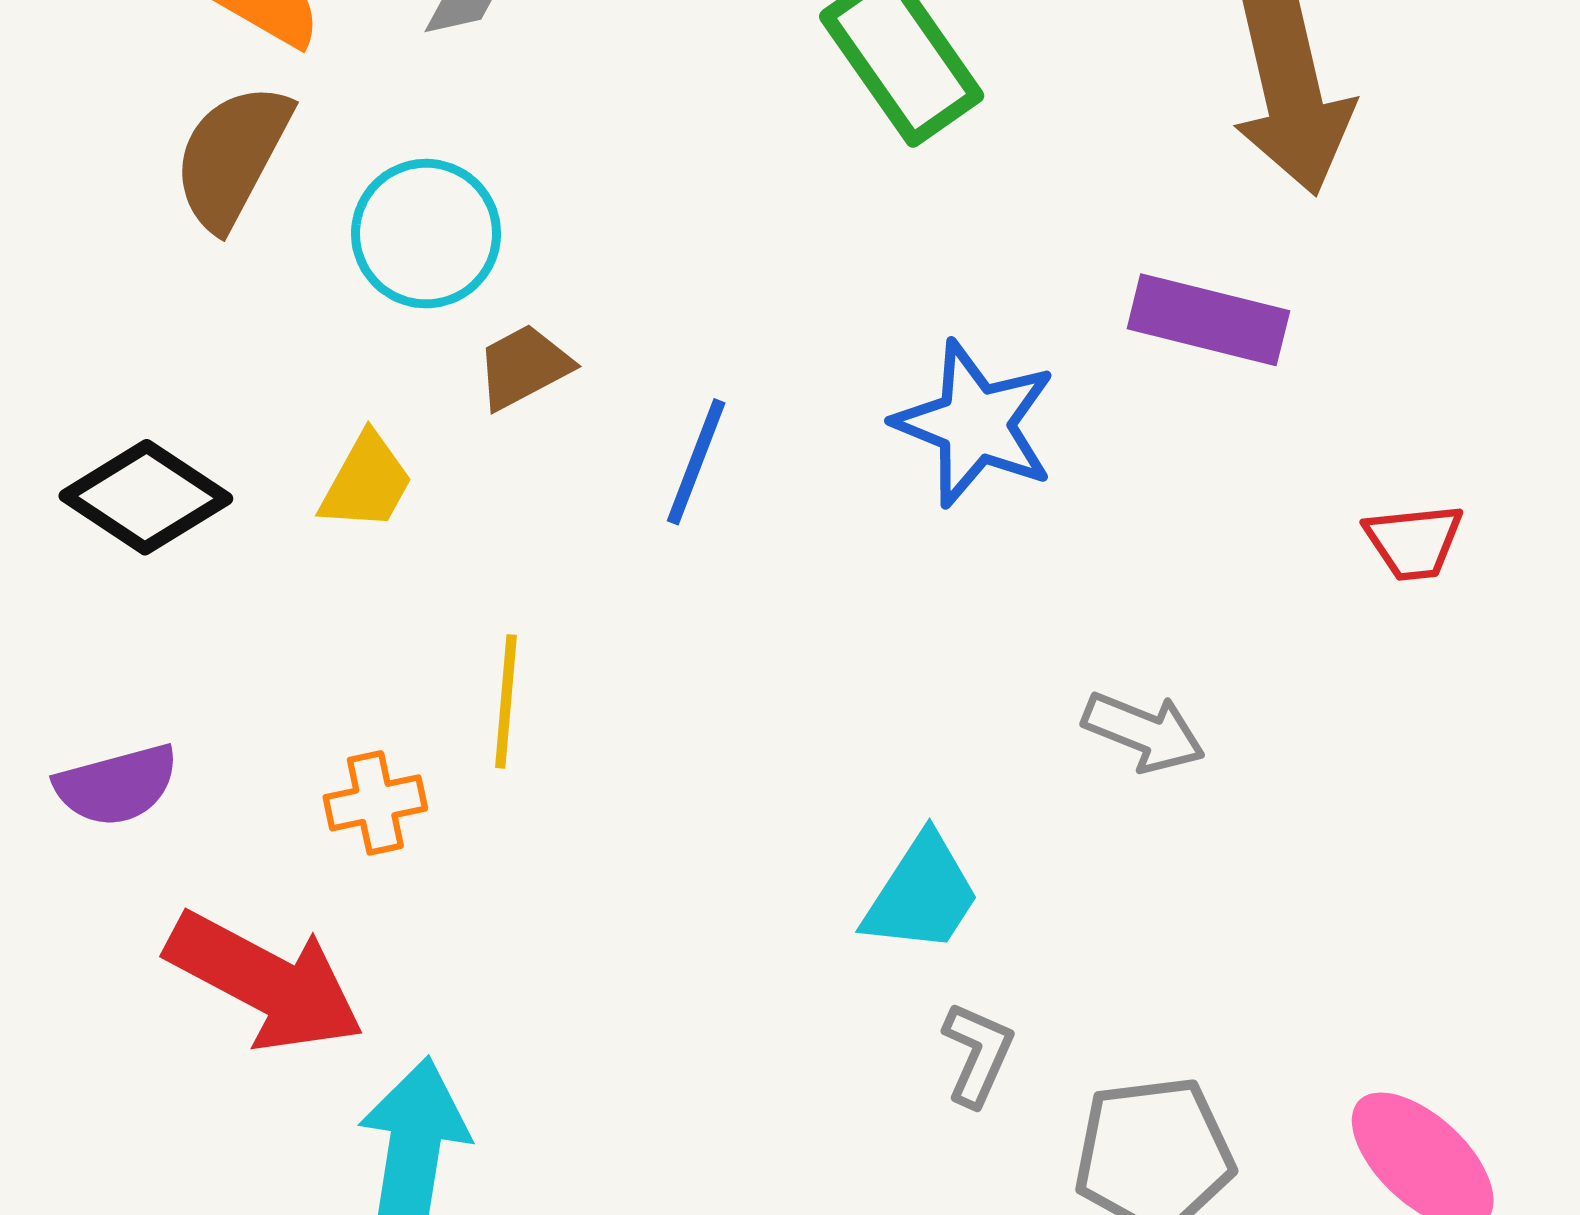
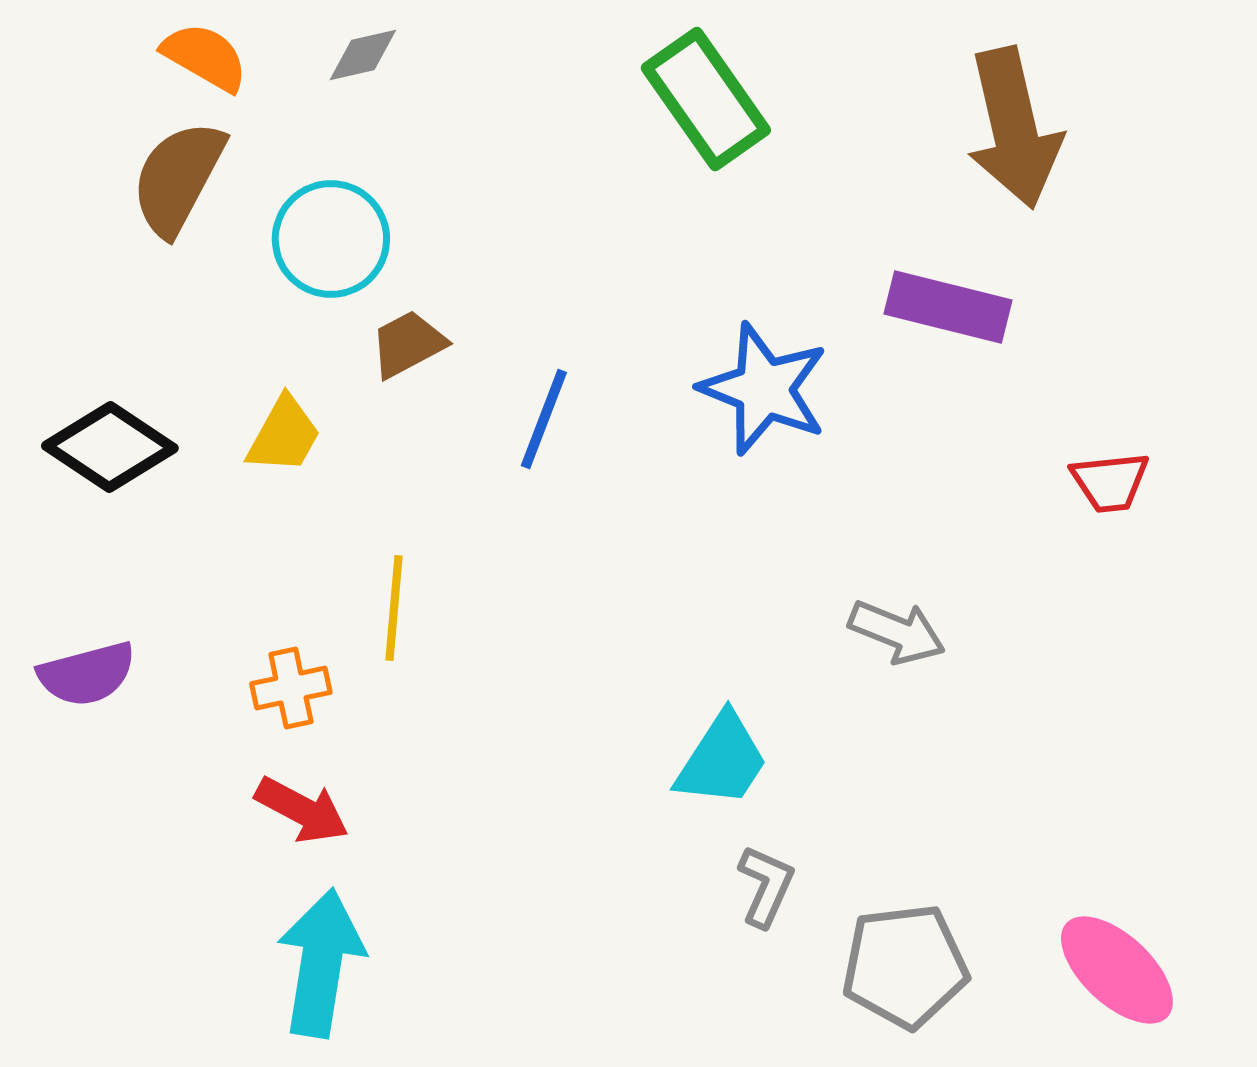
red arrow: (265, 982) -> (302, 810), moved, size x0.6

